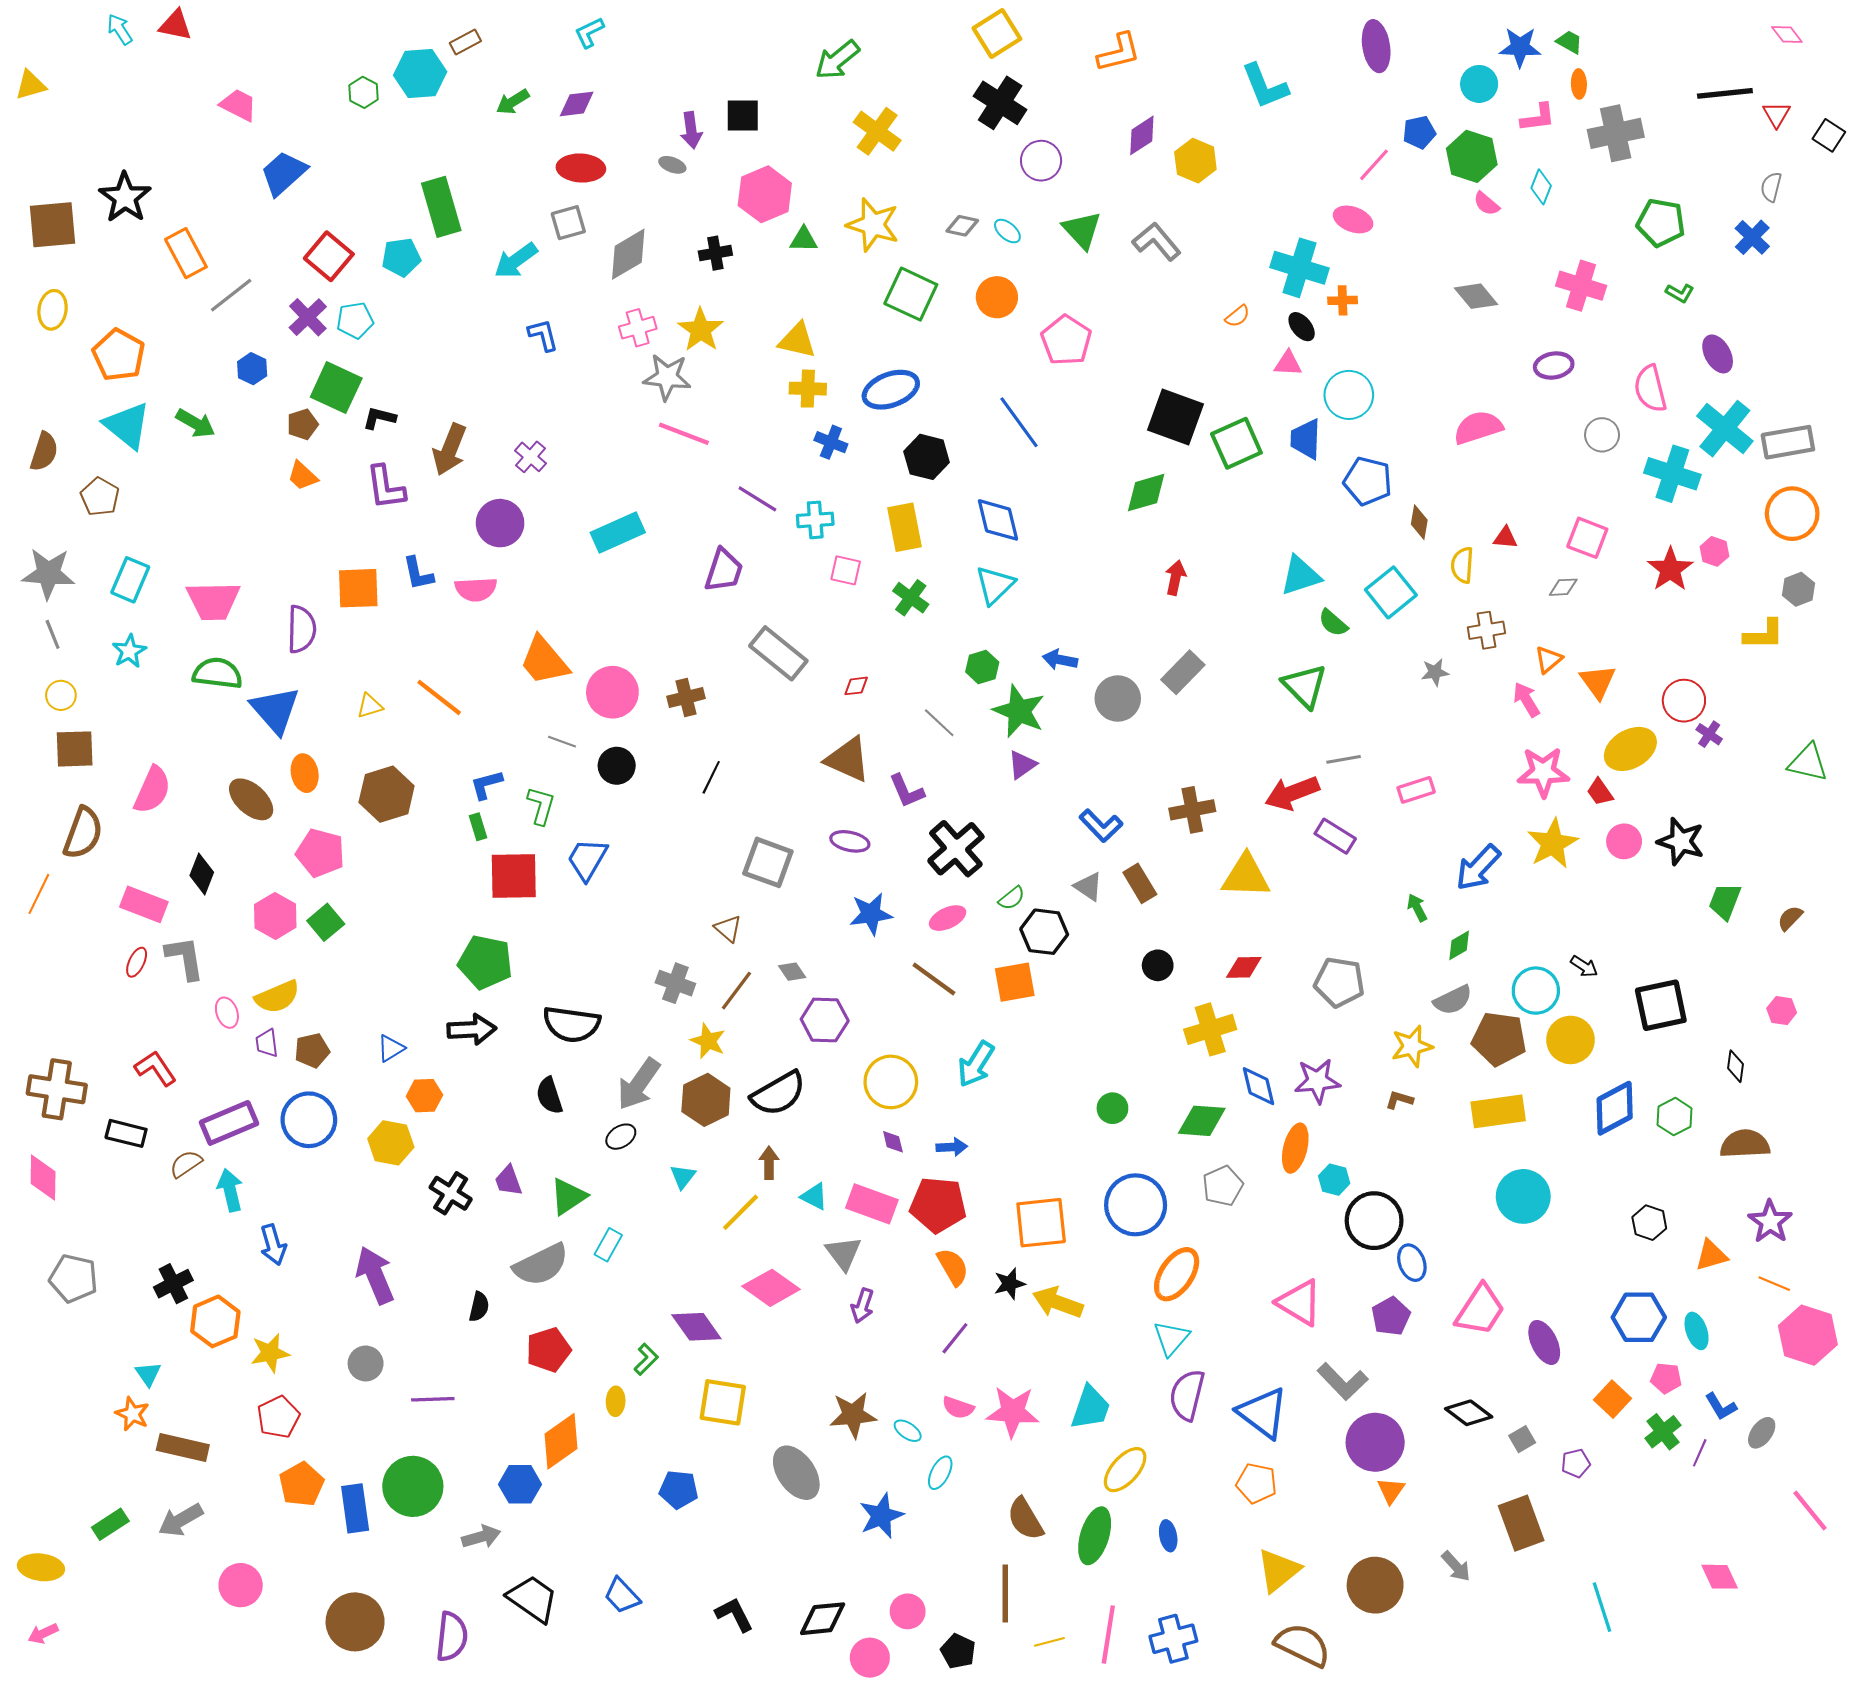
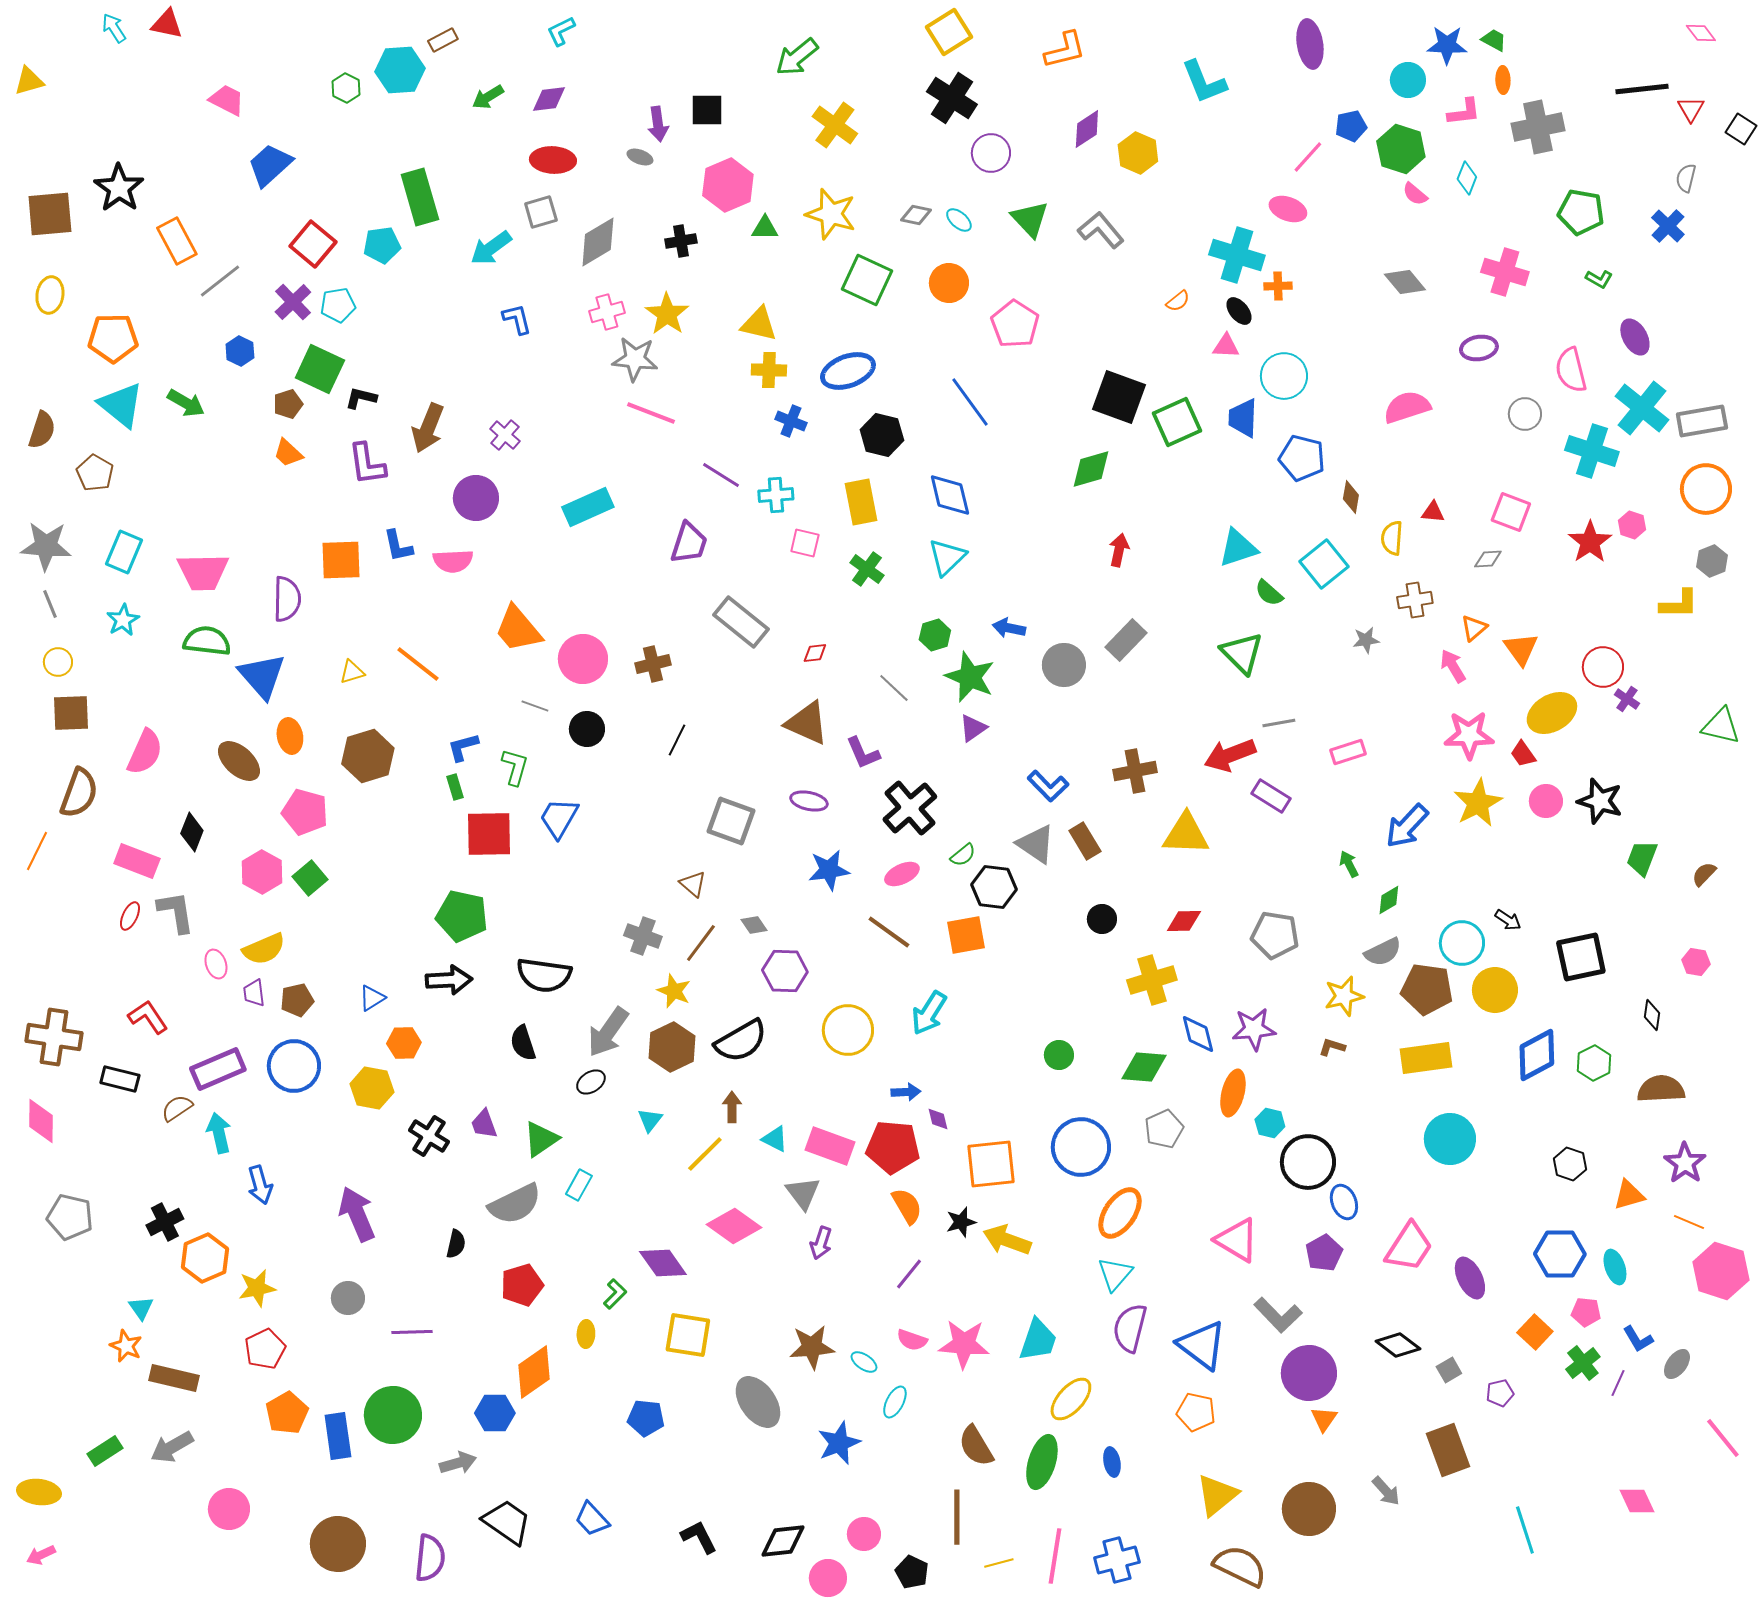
orange pentagon: (119, 355) -> (113, 338), turned -30
gray triangle: (1088, 887) -> (1036, 844), size x1.4
purple diamond: (893, 1142) -> (938, 1119), moved

